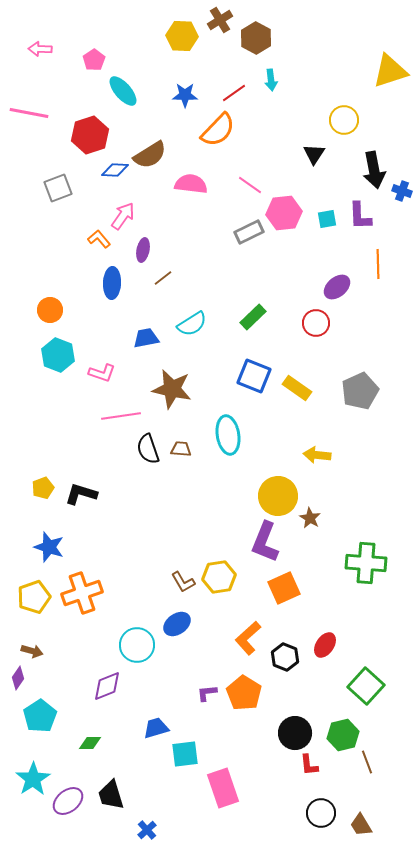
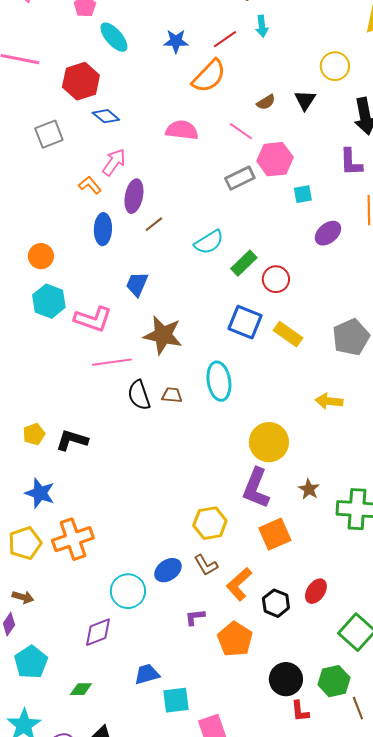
brown semicircle: (150, 155) -> (266, 102), moved, size x0.6
blue diamond: (115, 170) -> (106, 116), turned 36
cyan square: (327, 219) -> (303, 194), moved
purple ellipse: (143, 250) -> (134, 196), size x1.4
red circle: (316, 323) -> (276, 279), moved
cyan semicircle: (192, 324) -> (209, 242), moved
blue trapezoid: (146, 338) -> (137, 284), turned -56
pink L-shape: (102, 373) -> (93, 319), size x1.4
yellow arrow: (317, 455) -> (329, 401), moved
brown star: (310, 518) -> (309, 489), moved
brown L-shape: (183, 582) -> (206, 565), moved
purple L-shape: (207, 693) -> (195, 617), moved

